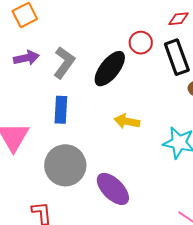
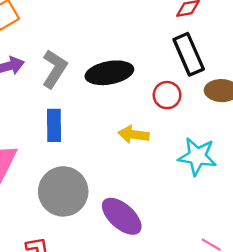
red circle: (141, 43) -> (167, 95), moved
black ellipse: (110, 69) -> (109, 73), turned 45

